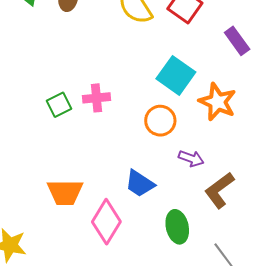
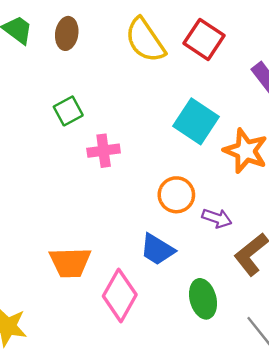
green square: (59, 105) -> (68, 111), moved
orange circle: (160, 121) -> (176, 195), moved

